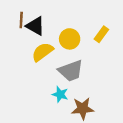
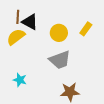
yellow semicircle: (42, 52) -> (16, 37), moved
cyan star: (60, 94) -> (20, 80), moved

